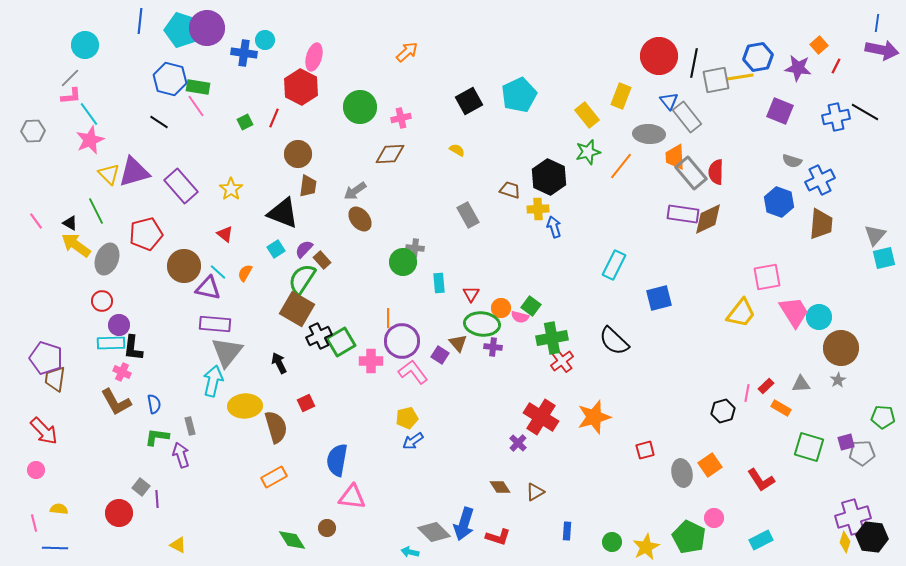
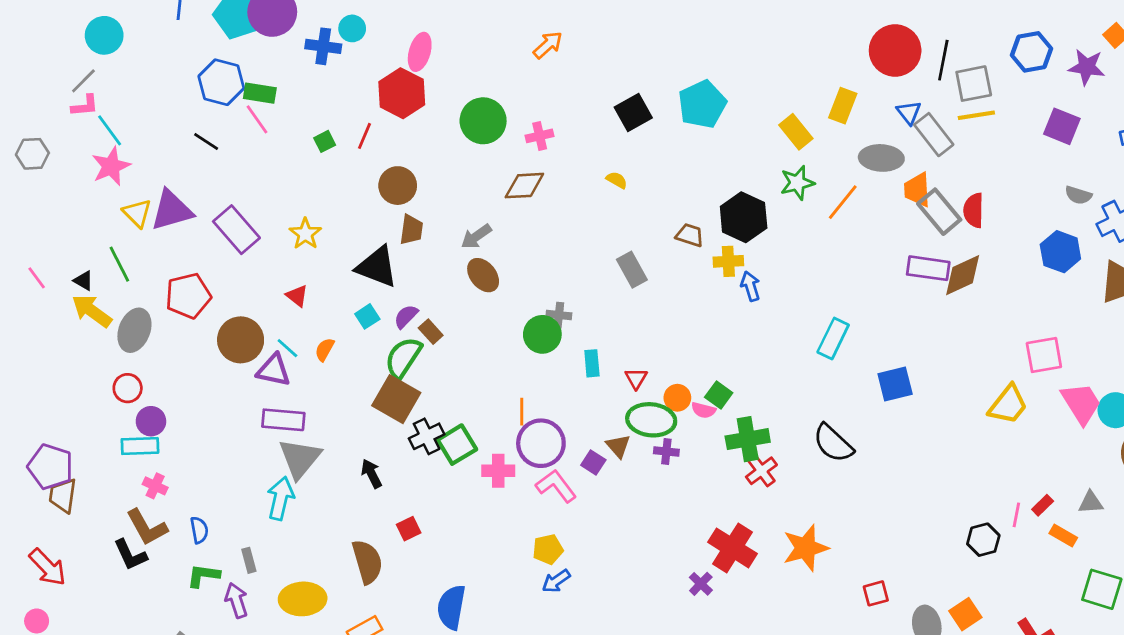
yellow line: (740, 77) -> (976, 115), moved
black L-shape: (133, 348) -> (130, 555), moved, turned -32
yellow ellipse: (245, 406) -> (303, 599), moved

